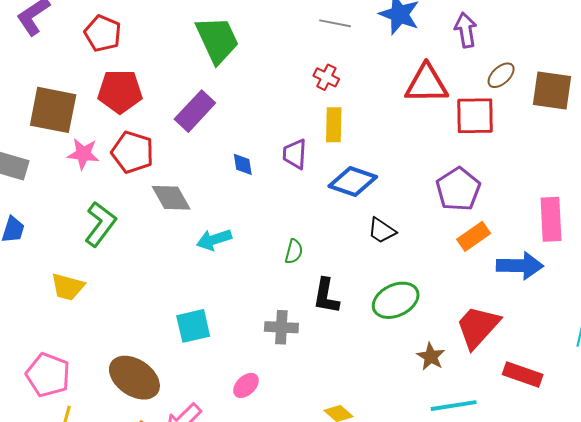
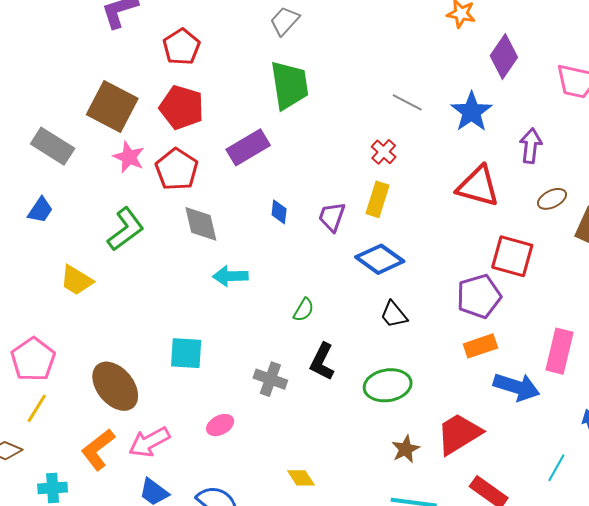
red square: (475, 116) -> (512, 256), moved

